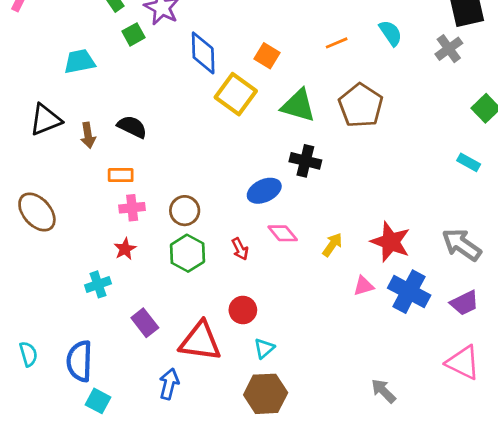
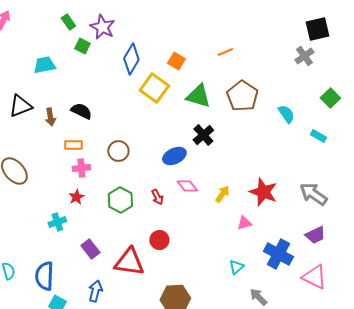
cyan semicircle: (391, 33) -> (286, 114), moved
green square: (134, 34) -> (82, 46), turned -35
blue diamond: (203, 53) -> (131, 59), turned 32
black cross: (305, 161) -> (203, 135), turned 35
brown circle: (185, 211) -> (118, 151), moved
blue cross: (409, 292) -> (278, 254), moved
cyan triangle: (264, 348) -> (236, 267), moved
blue arrow: (169, 384) -> (95, 291), moved

